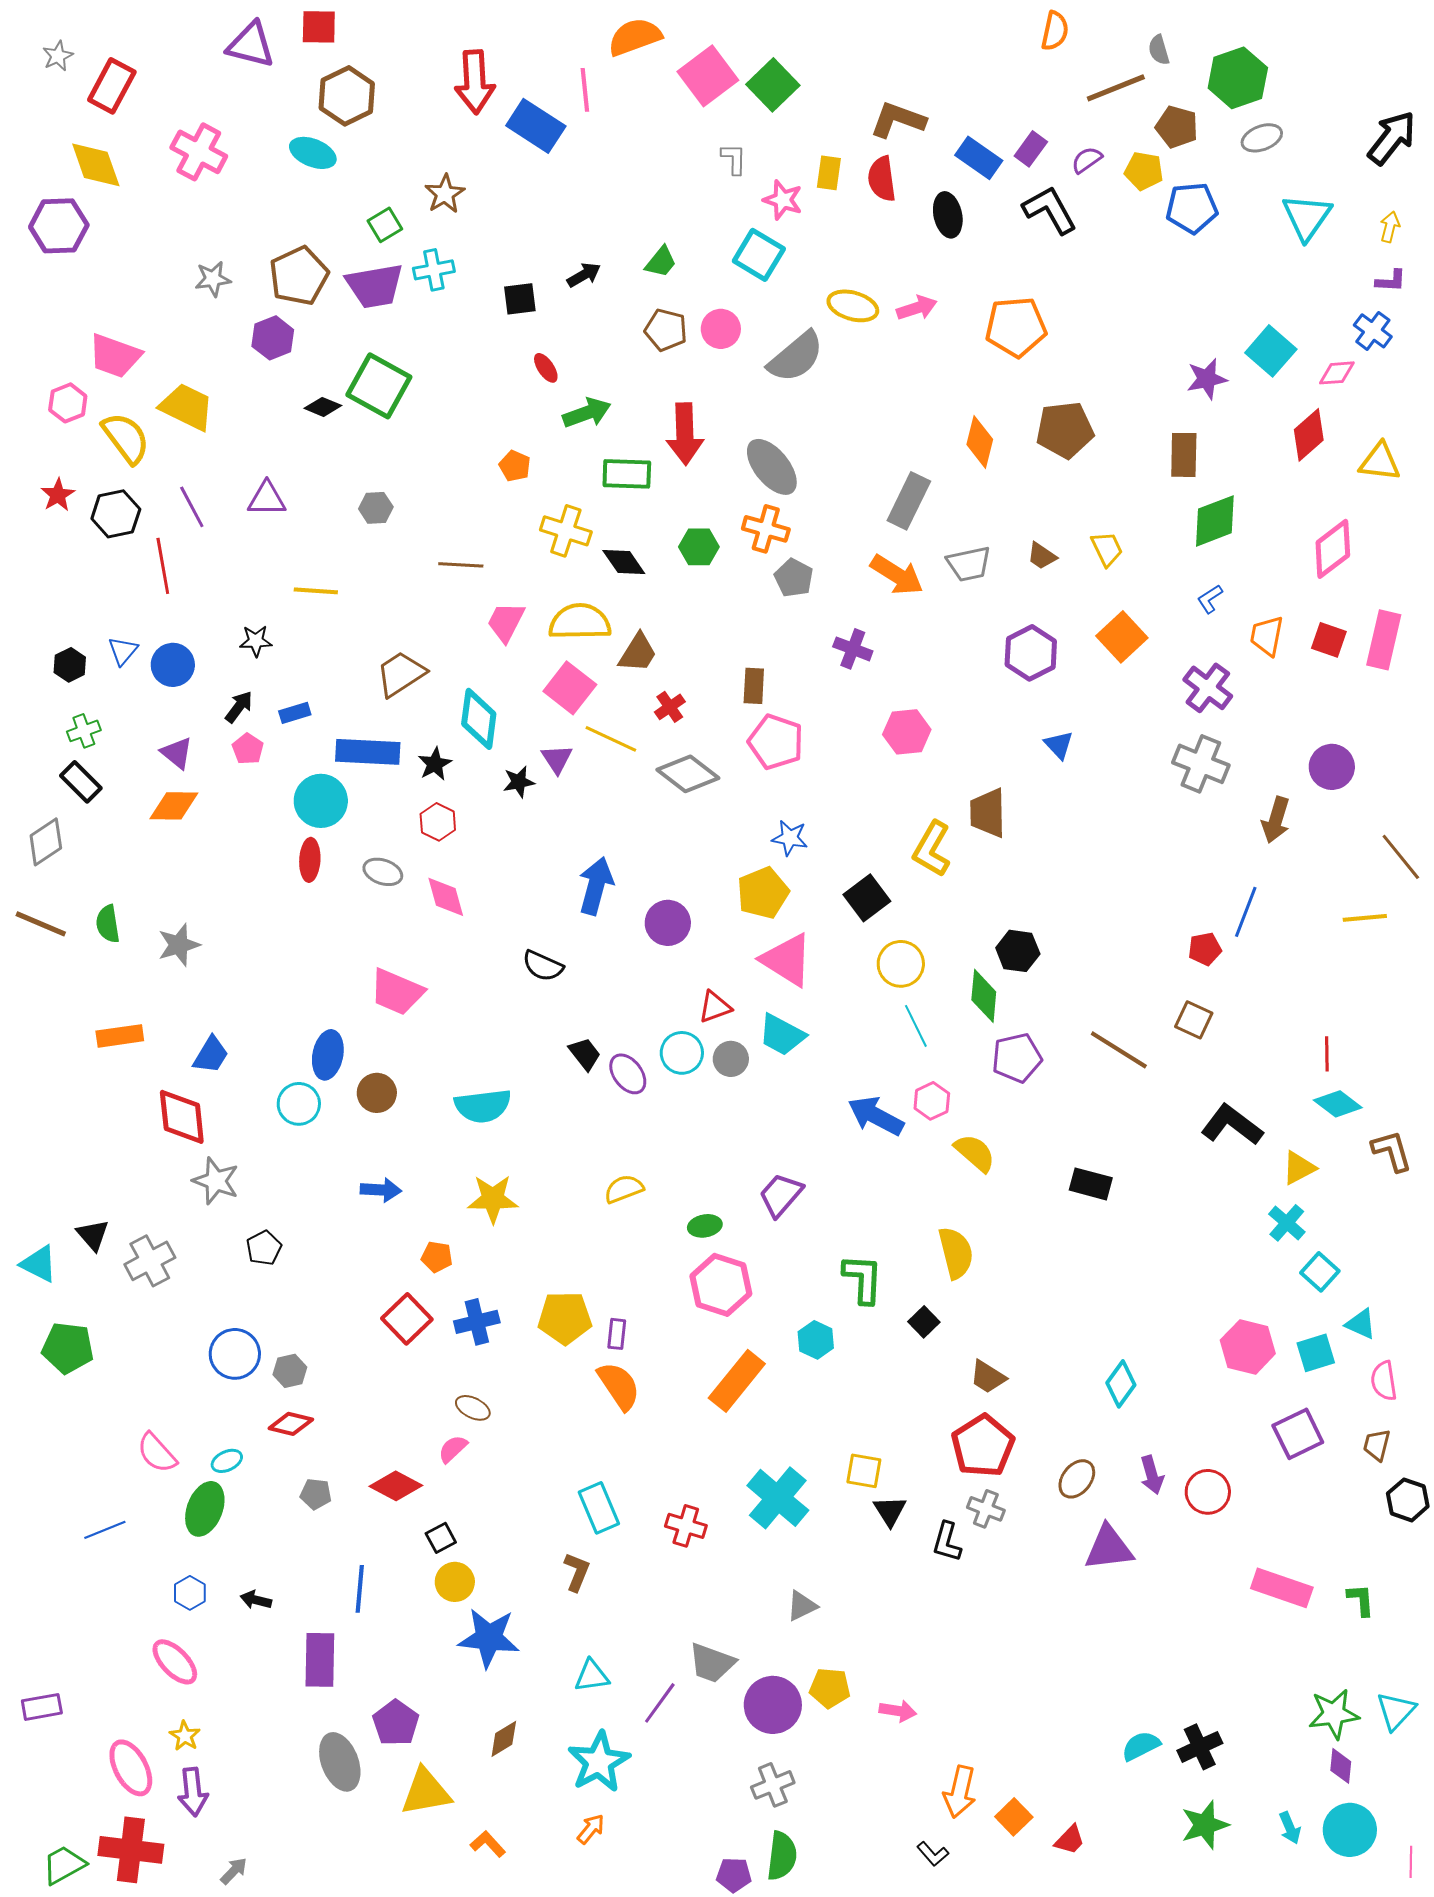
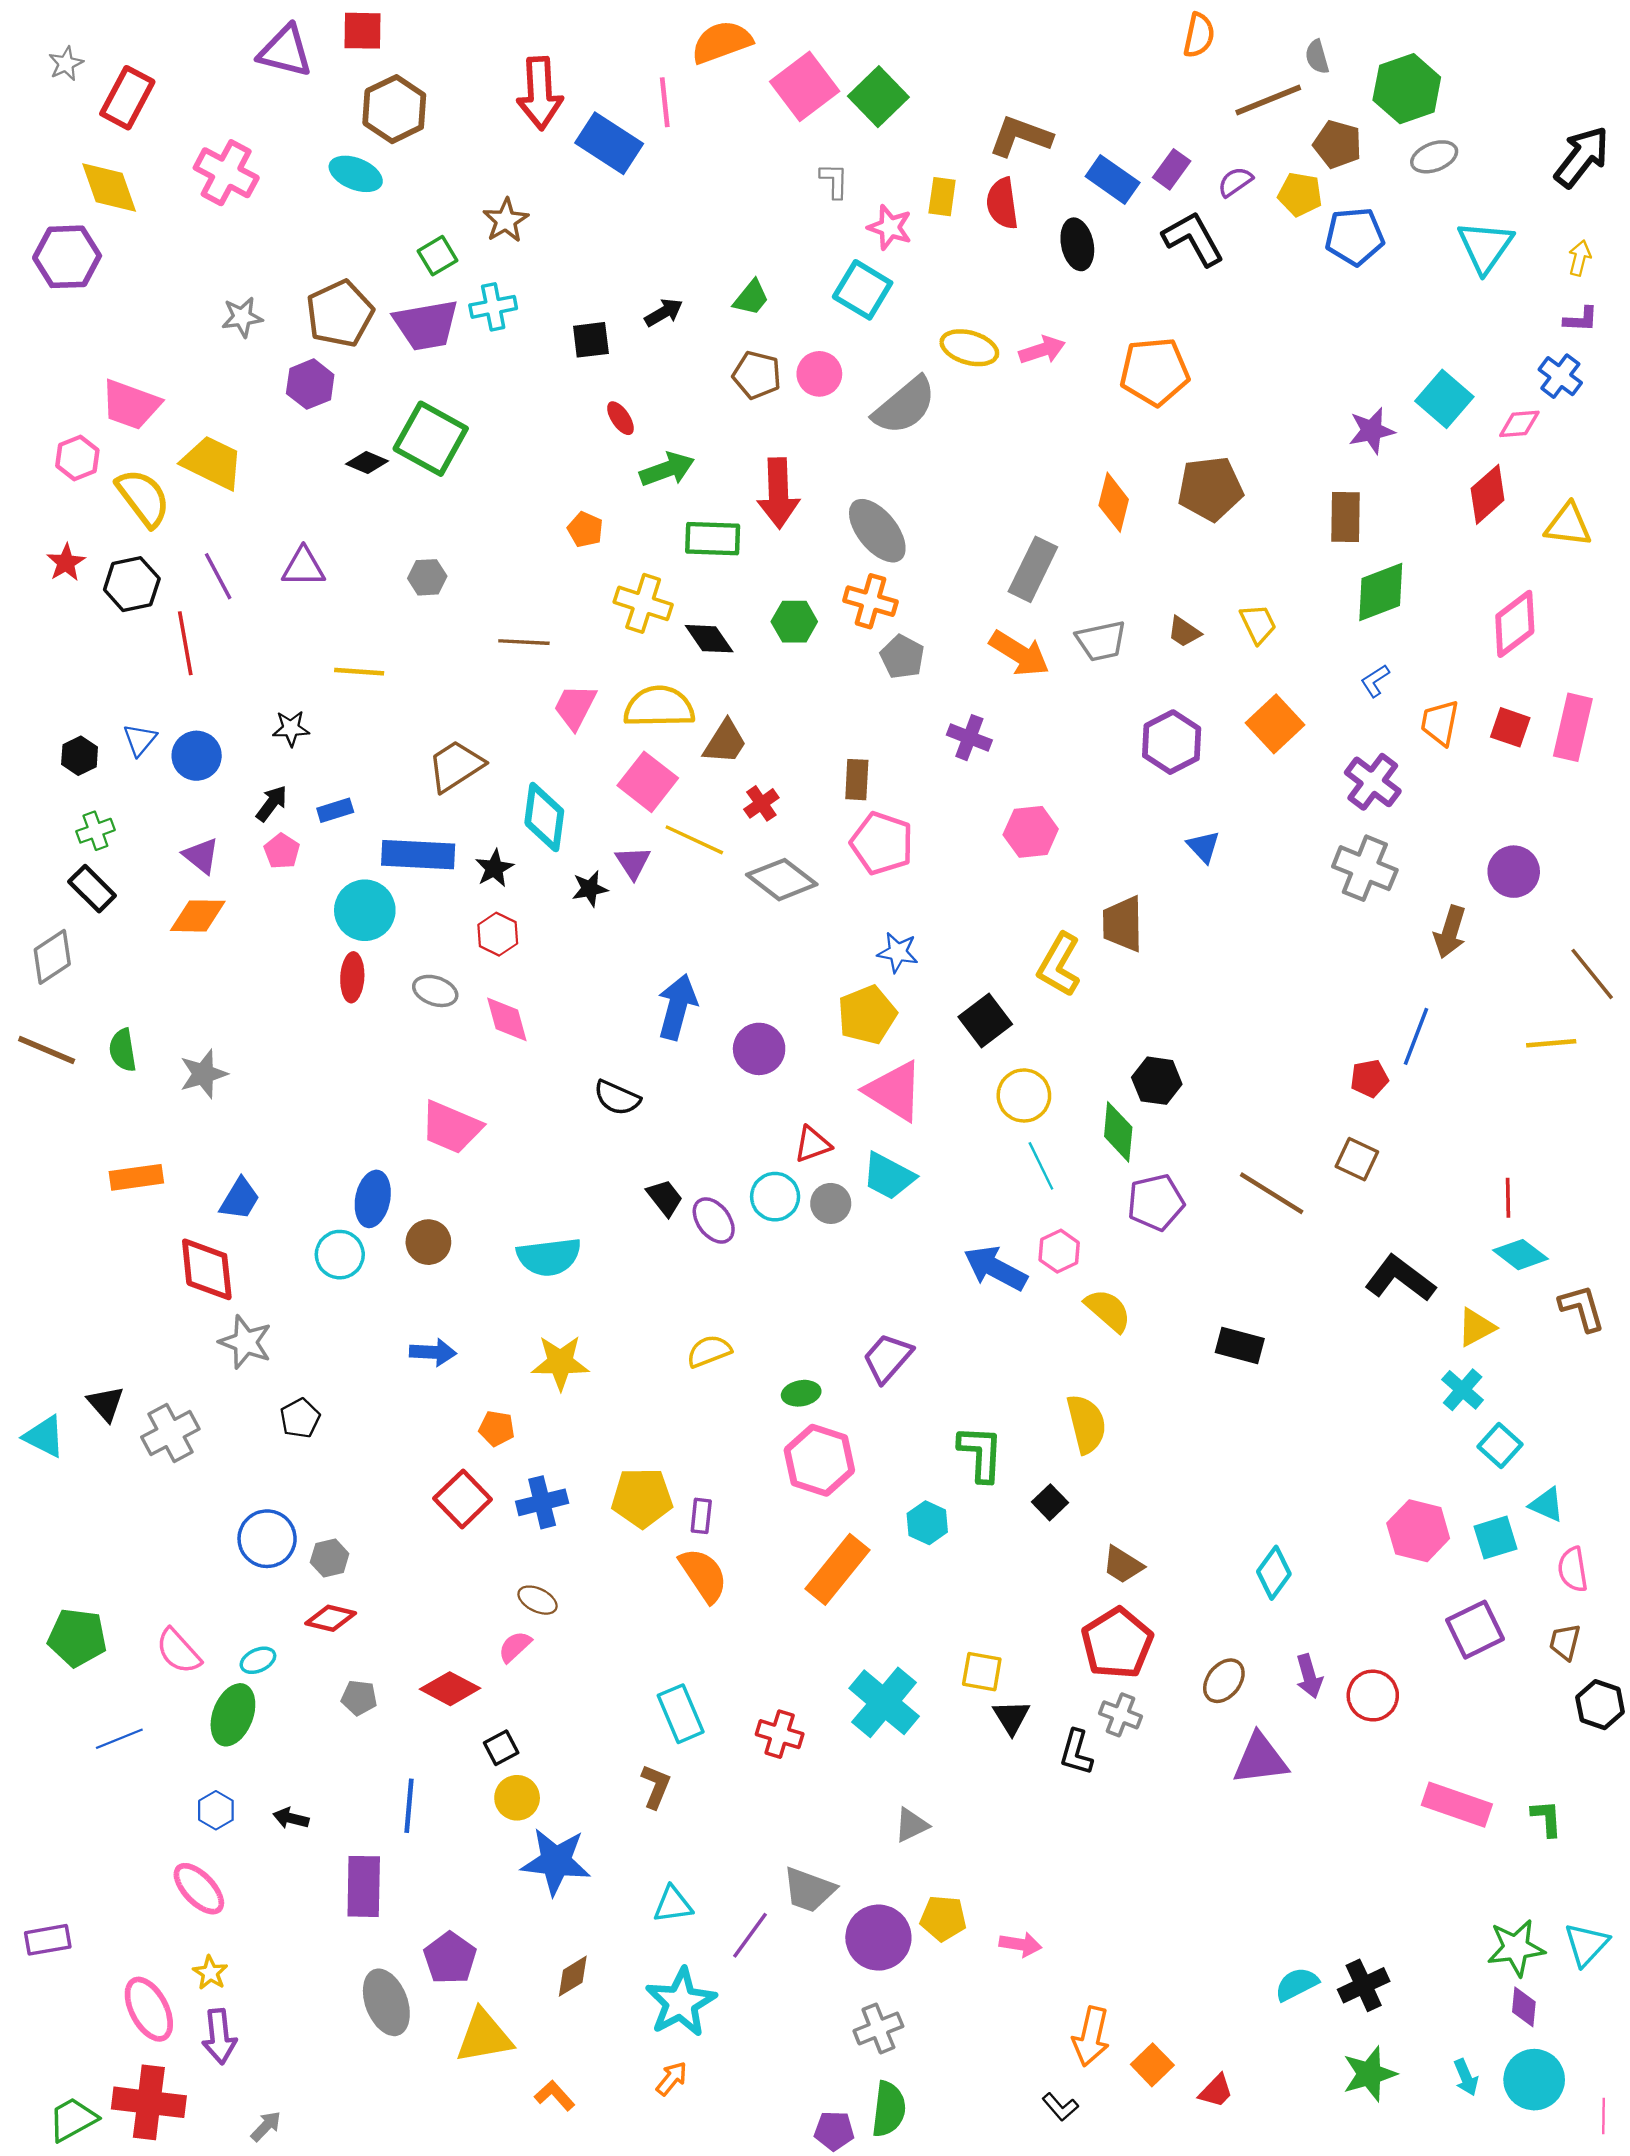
green pentagon: (68, 1348) -> (77, 1638), moved

